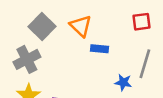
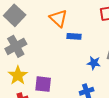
gray square: (42, 27) -> (15, 15), moved

